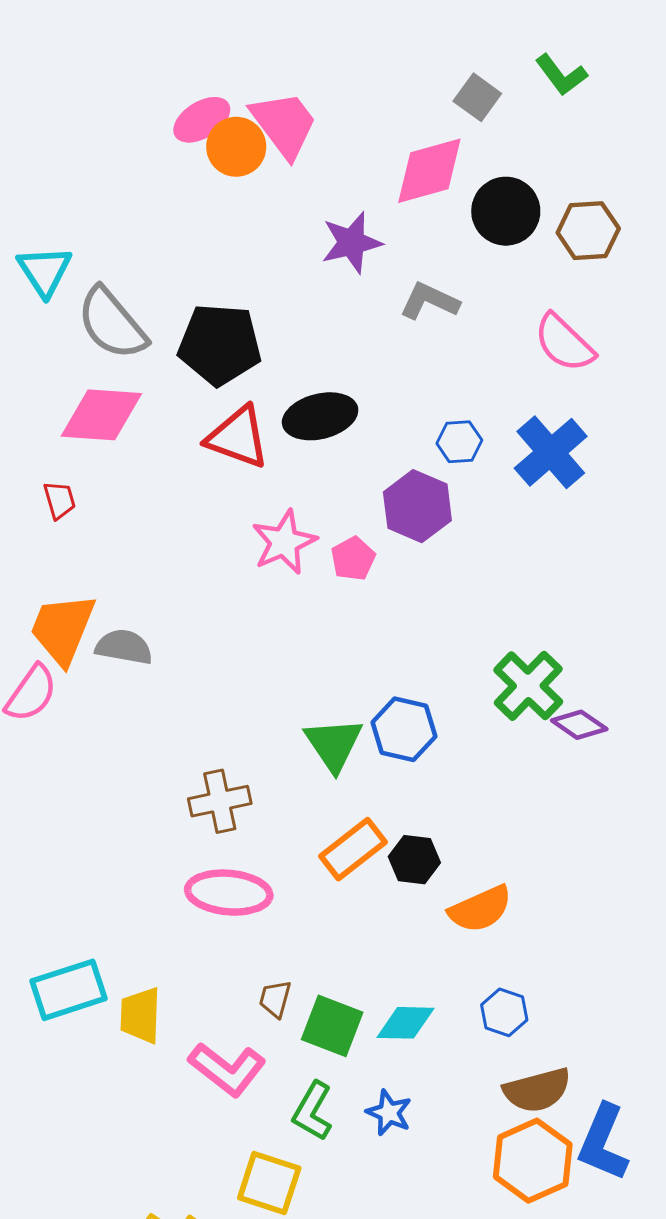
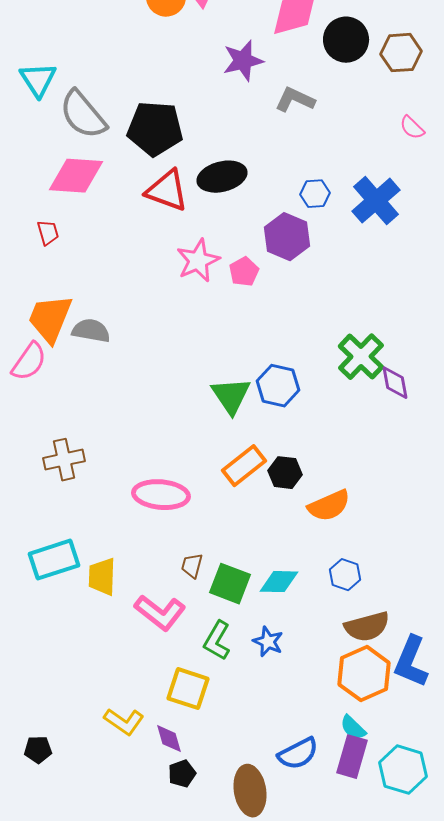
pink semicircle: (564, 343) -> (412, 128), moved, size x0.6
purple diamond: (579, 725) -> (395, 383), turned 45
brown cross: (220, 801) -> (64, 460), moved

